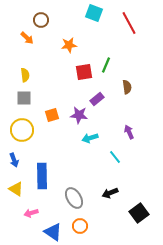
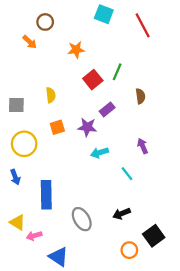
red square: (84, 72) -> (93, 80), turned -30
yellow semicircle: (25, 75) -> (51, 95), moved
gray square: (24, 98) -> (16, 105), moved
yellow triangle: (16, 189) -> (17, 222), moved
orange circle: (80, 226) -> (129, 250), moved

